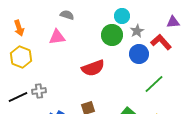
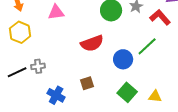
blue circle: (139, 54) -> (123, 59), moved
green line: (154, 84) -> (147, 46), moved

